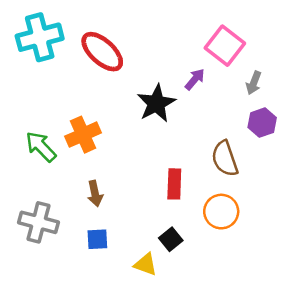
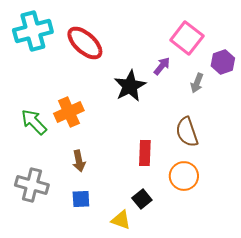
gray arrow: (254, 83) -> (197, 83), moved
purple hexagon: (262, 123) -> (223, 62), moved

